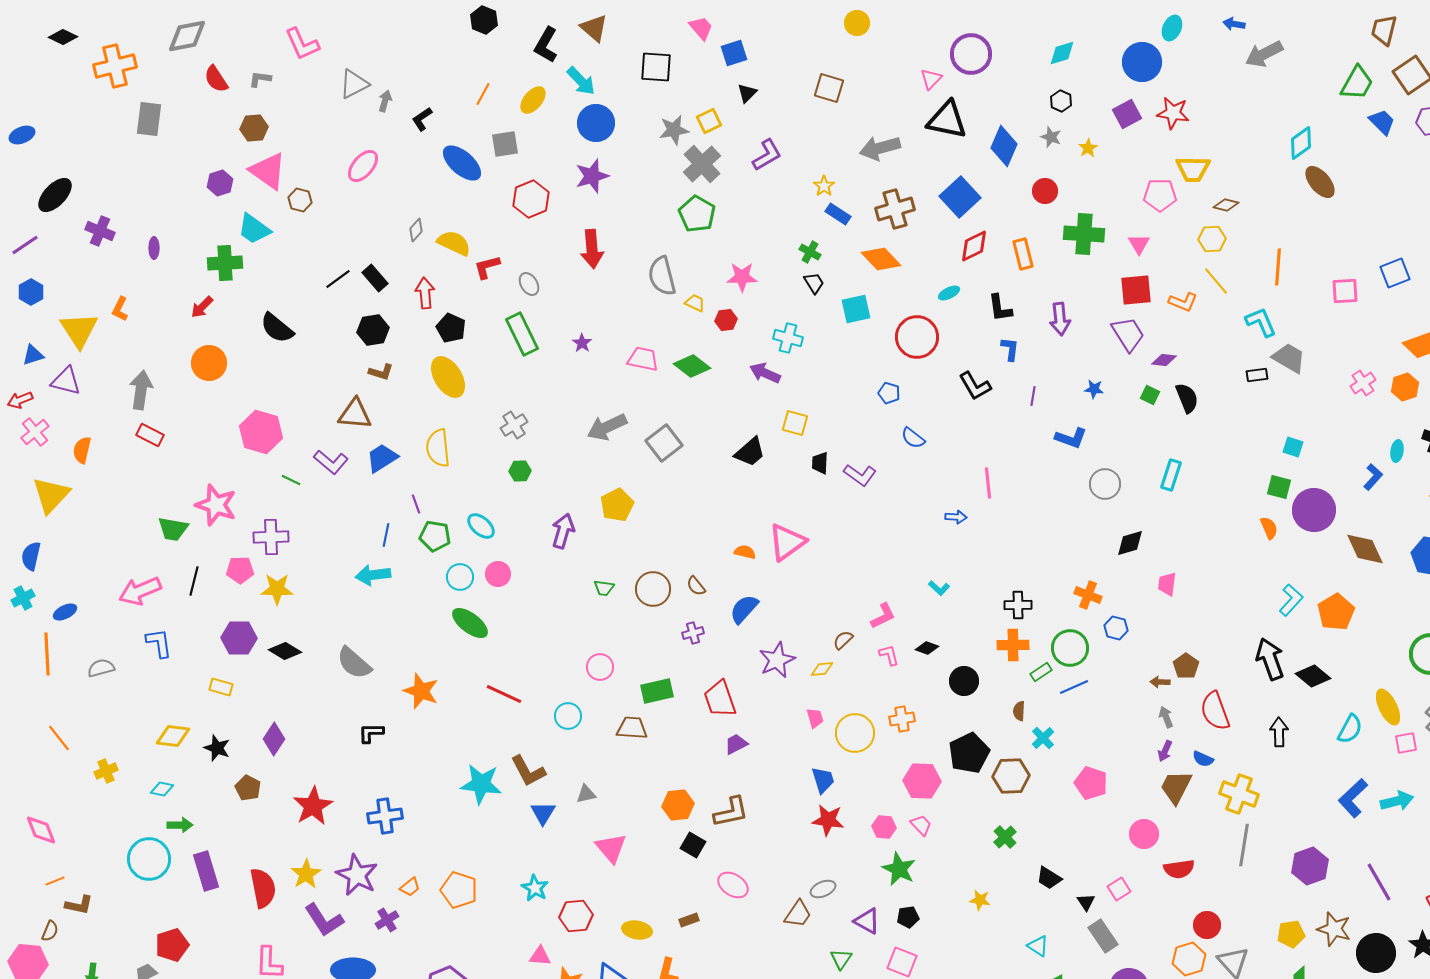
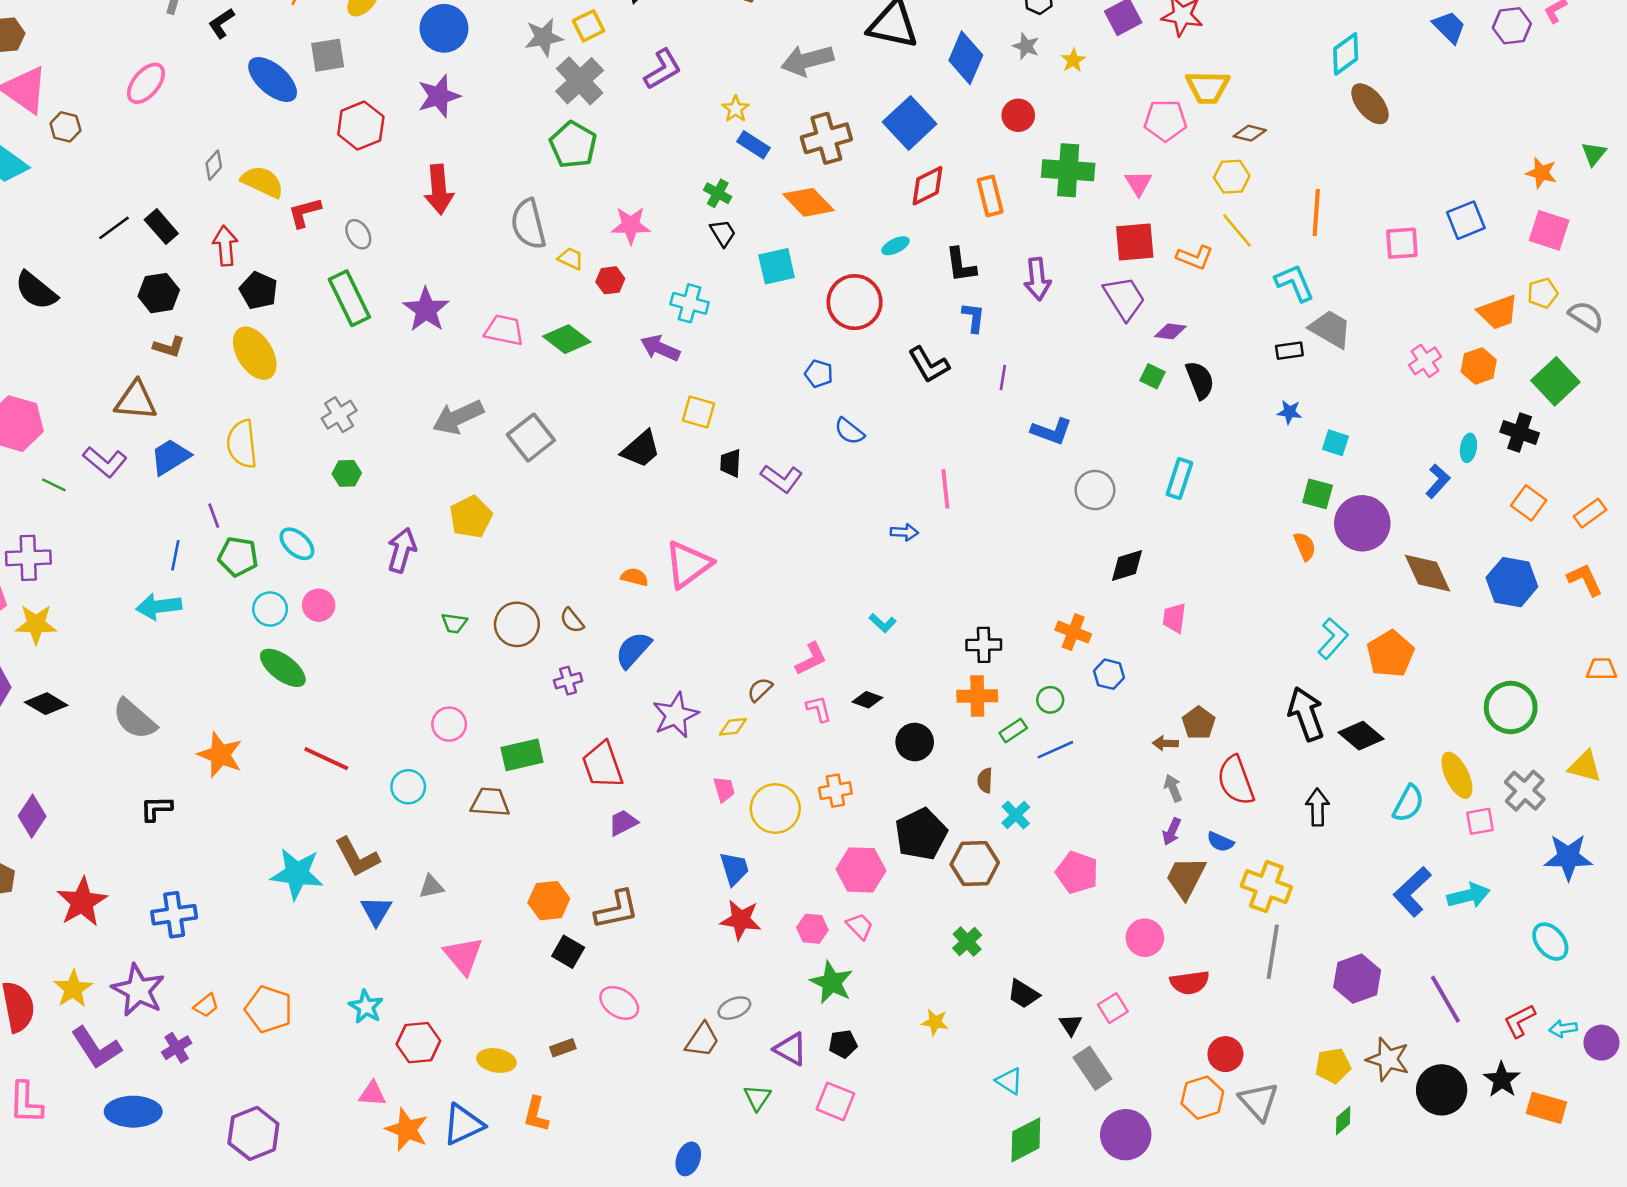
purple star: (582, 343) -> (426, 310), size x1.8
blue star: (1094, 389) -> (1289, 412), moved
green circle: (1070, 648) -> (1050, 700), size x0.6

